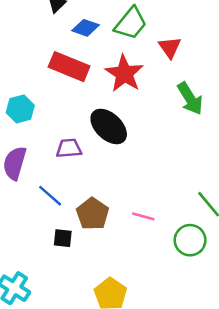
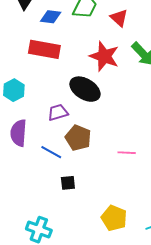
red star: (124, 74) -> (104, 56), moved
brown pentagon: (93, 214) -> (78, 138), moved

